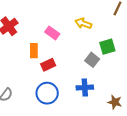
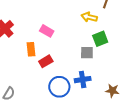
yellow arrow: (83, 23) -> (89, 17), moved
gray square: (92, 60) -> (87, 53), turned -32
blue circle: (47, 93) -> (59, 87), moved

